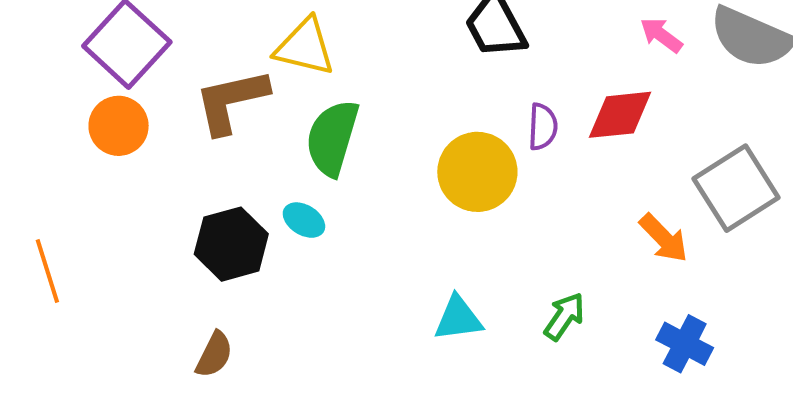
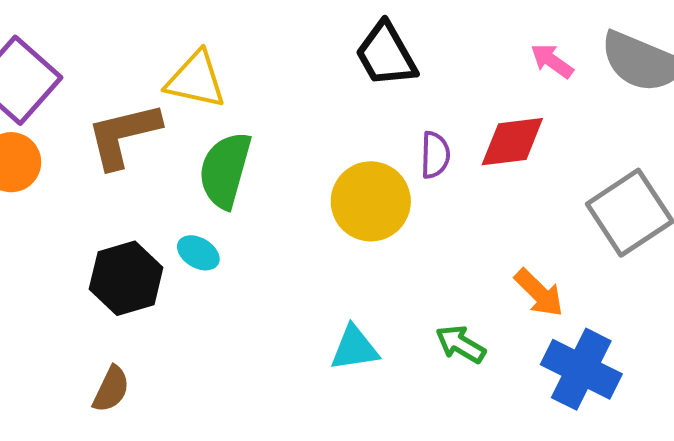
orange arrow: (664, 238) -> (539, 293), moved
green arrow: (564, 316) -> (461, 344), turned -93
blue cross: (685, 344) -> (581, 369), size x1.4

